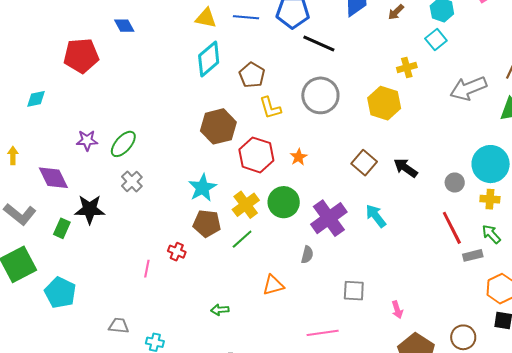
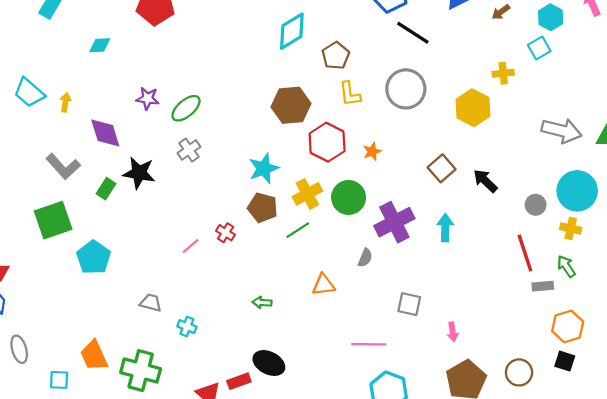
gray arrow: (468, 88) -> (562, 131), moved, turned -153
cyan arrow: (376, 216) -> (445, 228), turned 30
pink line: (147, 269) -> (191, 246), turned 30

